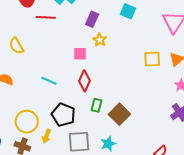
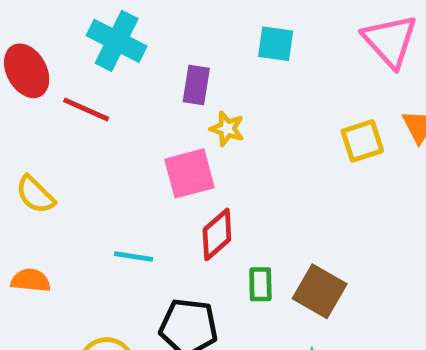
red line: (46, 17) -> (86, 109), turned 36
pink square: (80, 54) -> (190, 173), size x1.5
red diamond: (84, 81) -> (217, 234), turned 40

